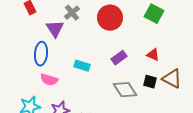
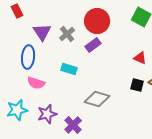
gray cross: (72, 13) -> (67, 34), moved
purple rectangle: (119, 58) -> (93, 45), moved
gray diamond: (125, 90) -> (97, 99), moved, turned -40

